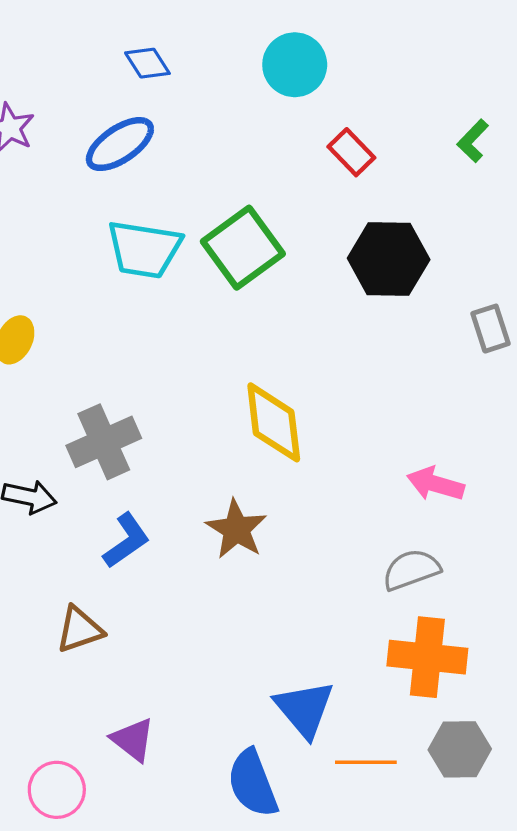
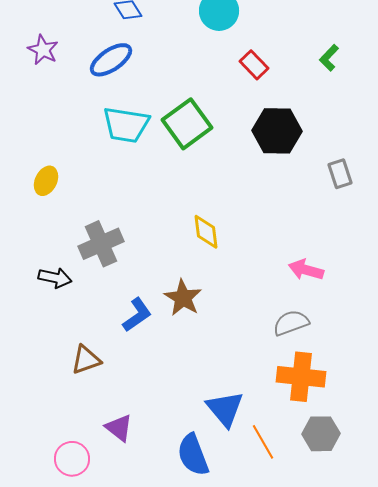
yellow diamond: (274, 422) -> (206, 232), size x0.7
blue L-shape: (126, 541) -> (137, 315), moved
orange line: (366, 762) -> (263, 442), turned 60

